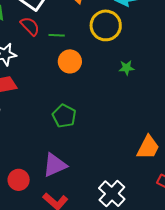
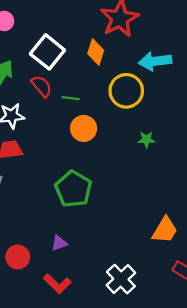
green pentagon: (64, 116) -> (73, 189), size x1.4
purple triangle: (55, 165) -> (59, 243), size x0.6

